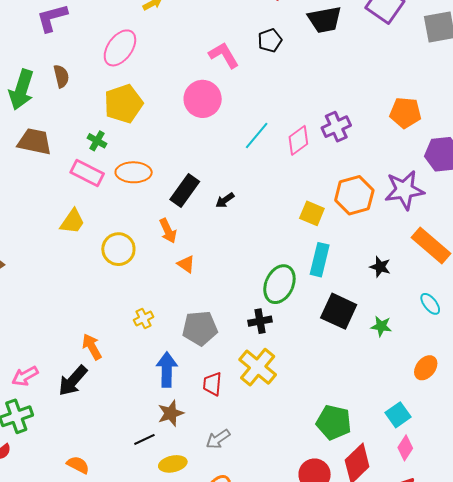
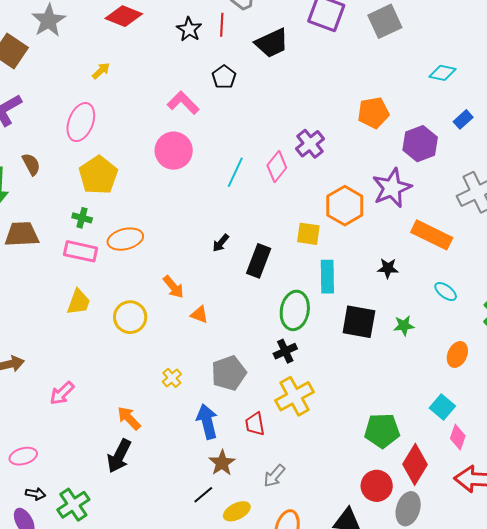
black rectangle: (185, 190) -> (259, 261), moved
yellow cross: (258, 367) -> (295, 396), turned 36
pink arrow: (25, 376) -> (62, 393), moved

